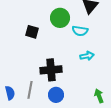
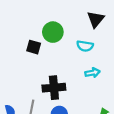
green circle: (60, 18) -> (53, 32), moved

